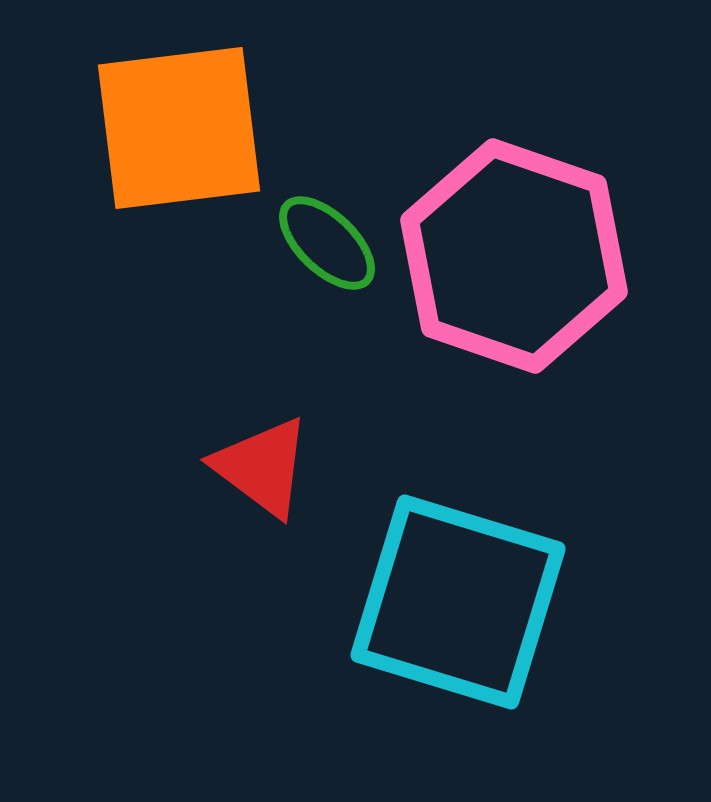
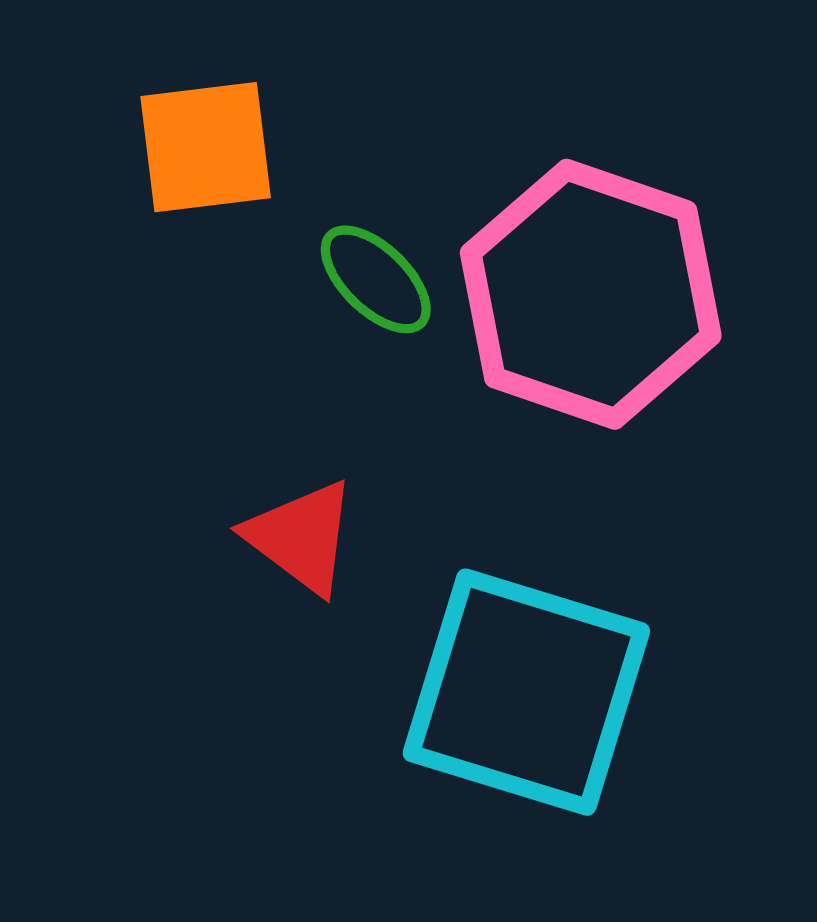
orange square: (179, 128) -> (206, 147), size x0.7

